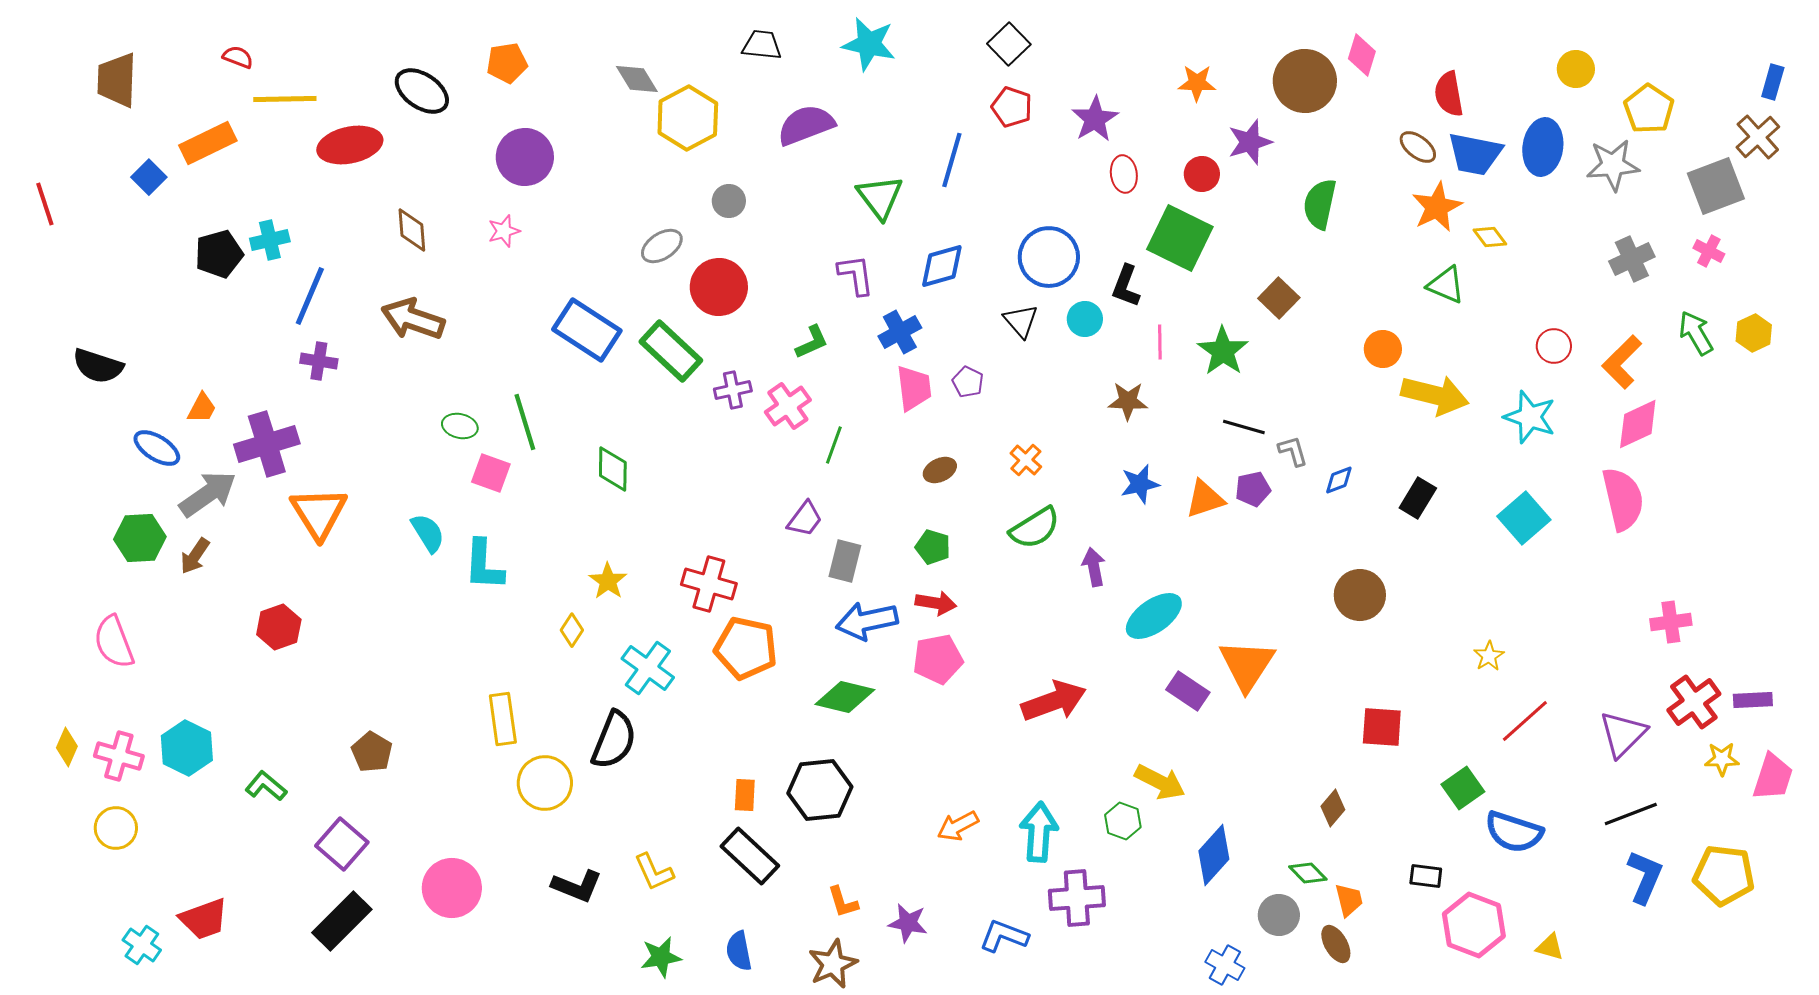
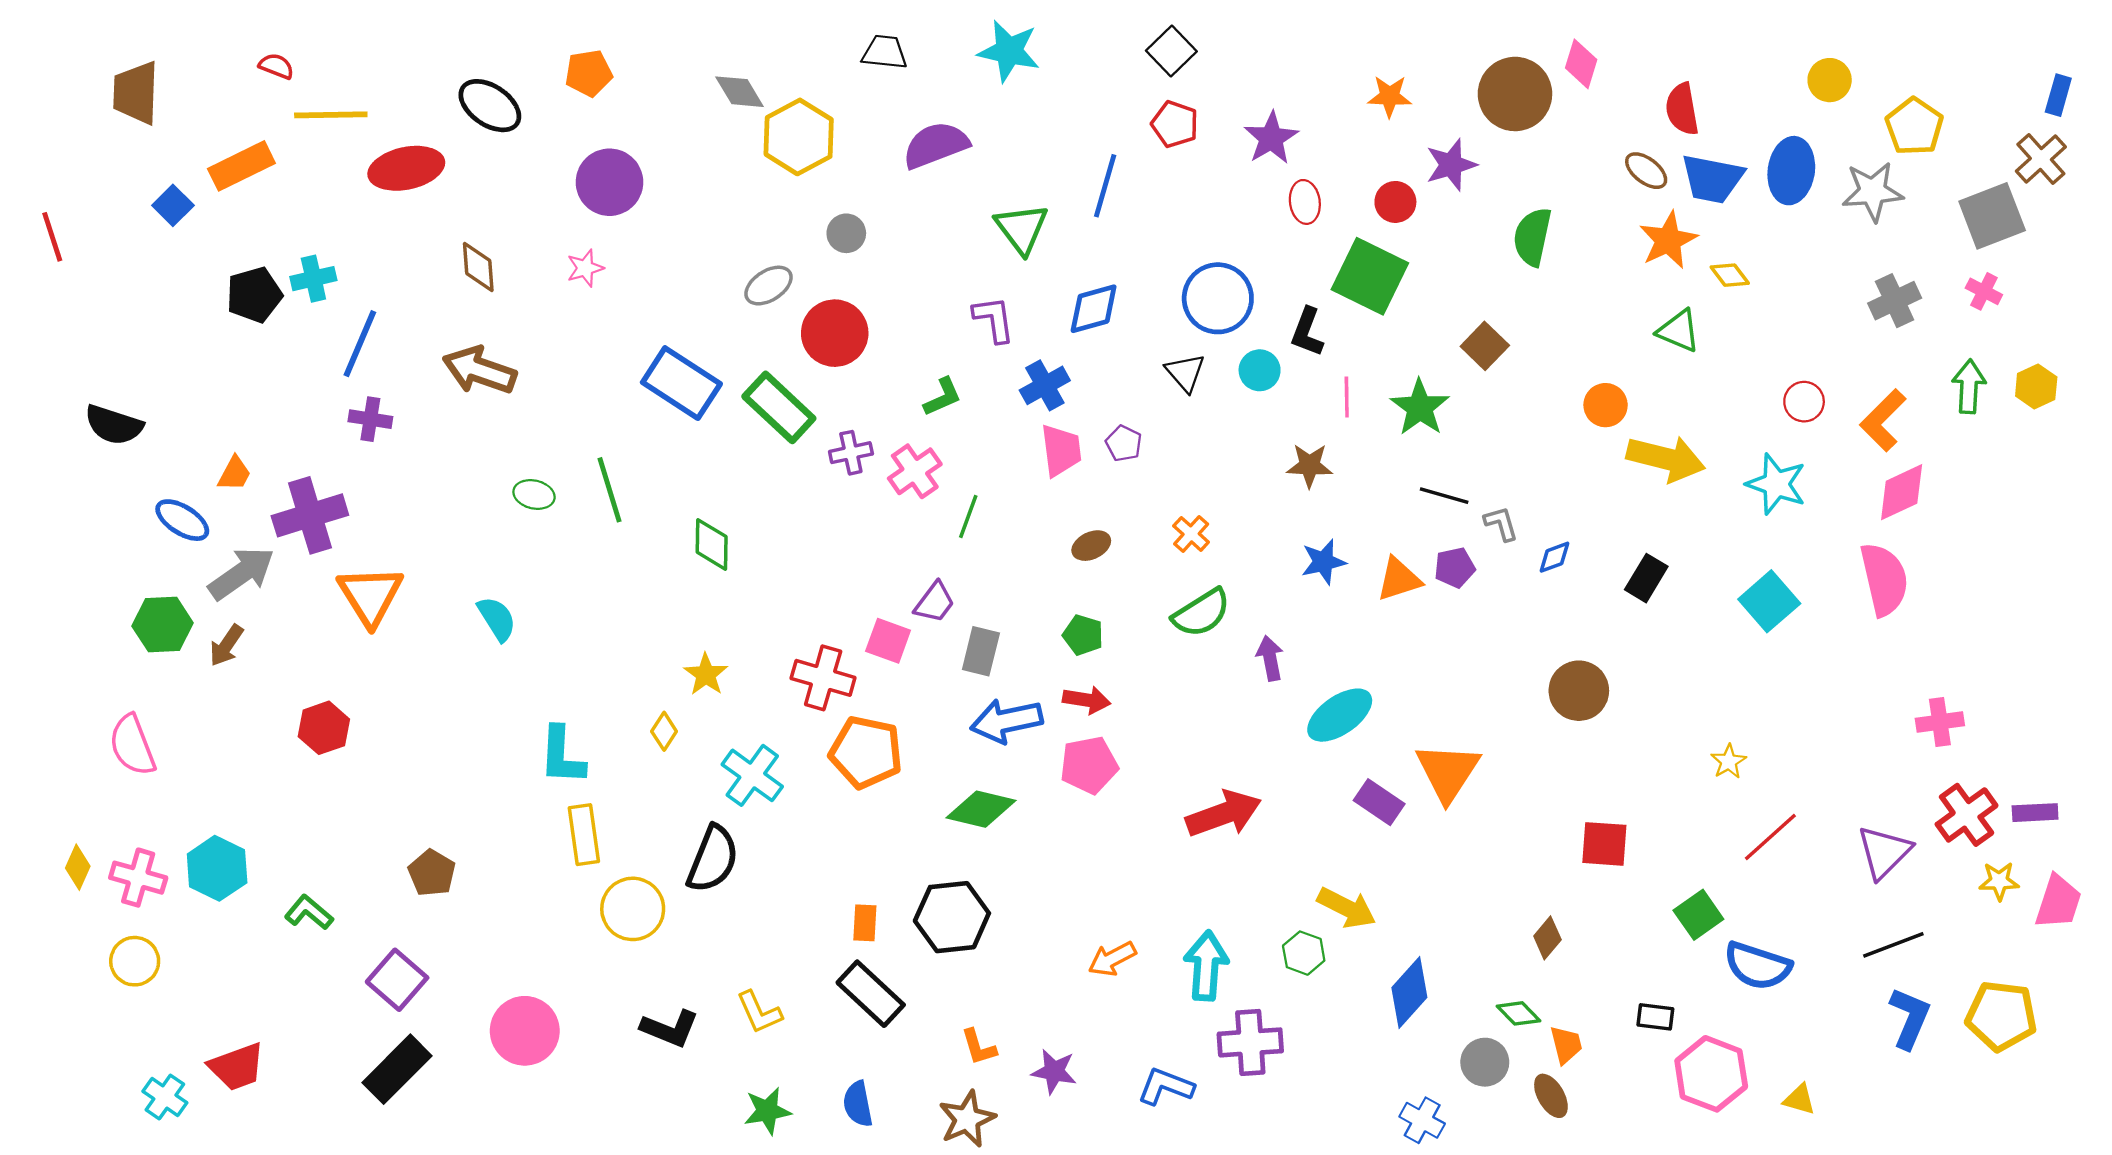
green arrow: (1696, 333) -> (1969, 387), turned 33
pink square: (491, 473) -> (888, 641), moved
cyan L-shape: (484, 565) -> (562, 756), moved

